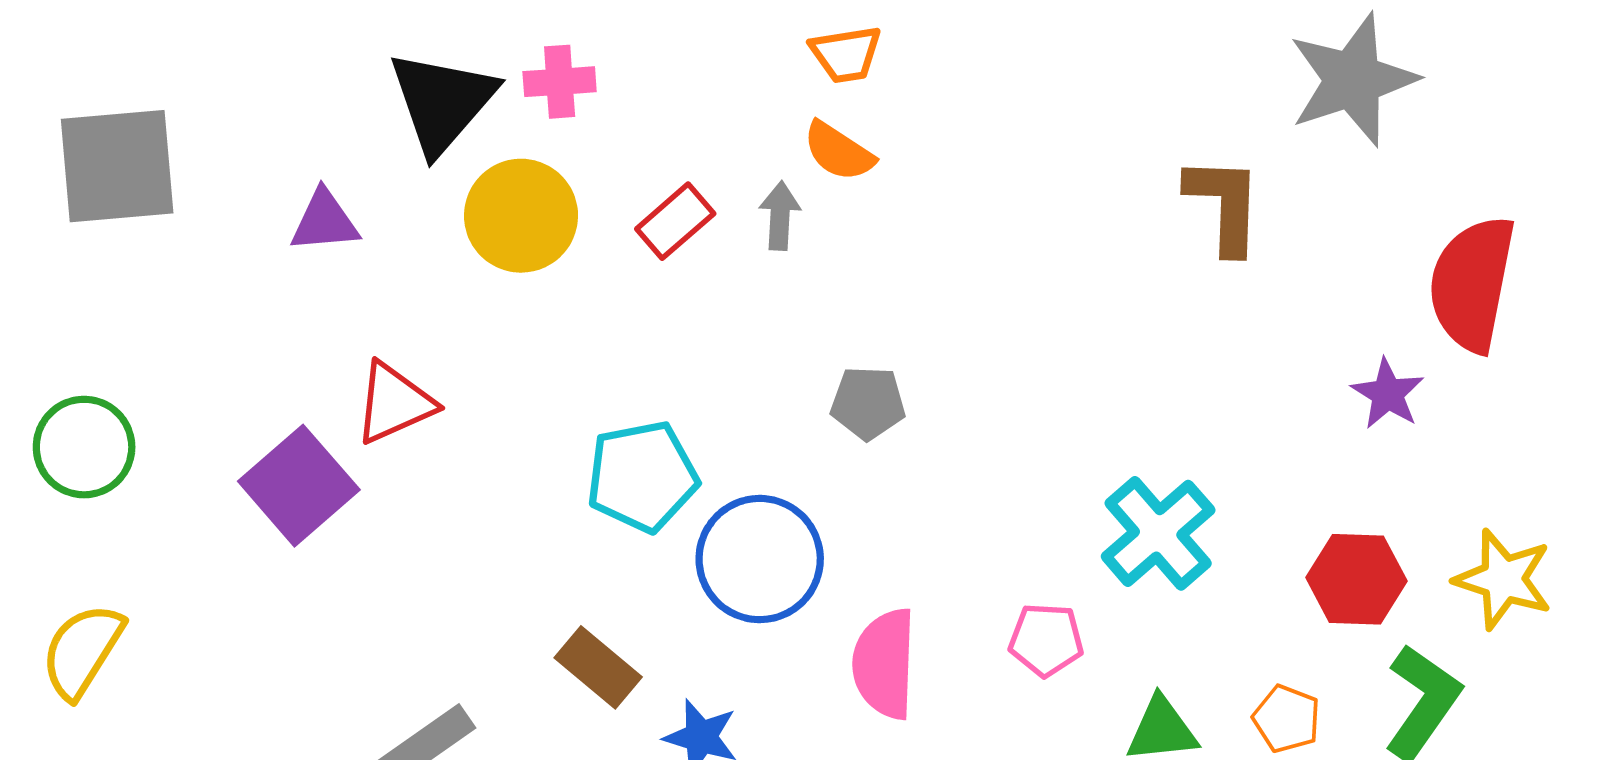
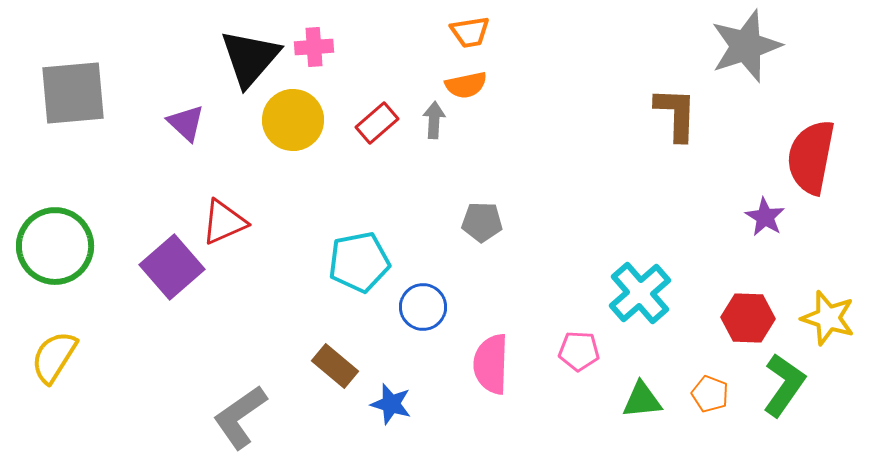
orange semicircle: (839, 151) -> (466, 85), turned -45
purple triangle: (325, 221) -> (186, 123), turned 48
green circle: (84, 447) -> (55, 246), size x1.4
blue circle: (760, 559) -> (423, 307), size x0.7

